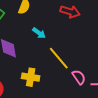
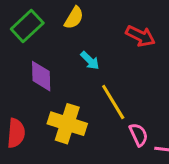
yellow cross: (31, 77) -> (67, 124), size x1.4

